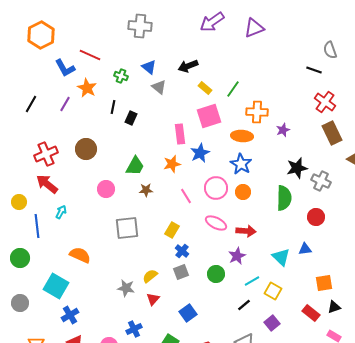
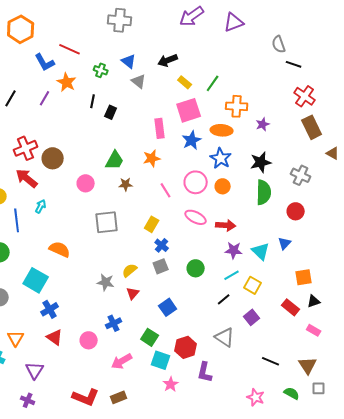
gray semicircle: (330, 50) -> (279, 44), moved
brown circle: (86, 149) -> (53, 158), moved
blue star: (200, 153) -> (192, 140), moved
black star: (297, 168) -> (261, 162), moved
blue triangle: (305, 249) -> (285, 243), turned -40
purple star: (237, 256) -> (234, 250), moved, turned 30

